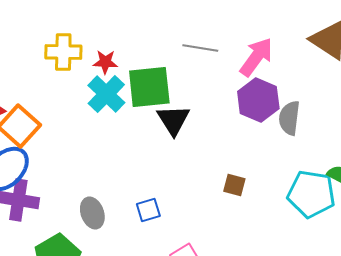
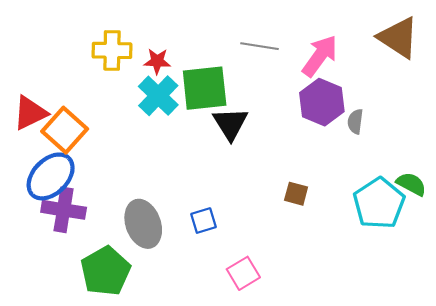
gray semicircle: (289, 118) -> (355, 122), size x0.7
cyan pentagon: (311, 194) -> (379, 203), turned 30
gray ellipse: (92, 213) -> (143, 224), size x1.4

